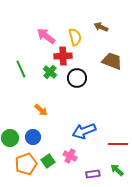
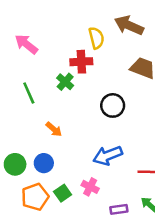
brown arrow: (101, 27) -> (129, 25), size x1.6
pink arrow: (46, 36) -> (26, 44), moved
green line: (21, 69) -> (29, 93), moved
black circle: (77, 78) -> (113, 105), moved

